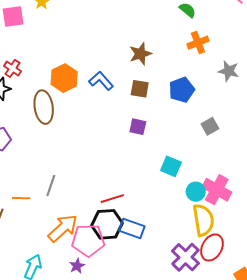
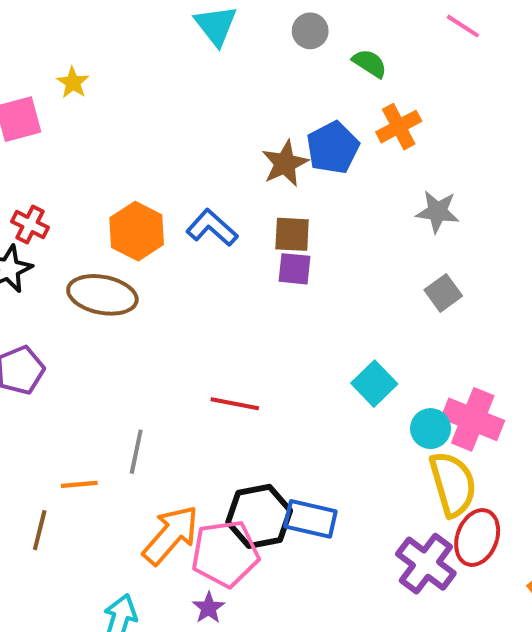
gray star: (229, 71) -> (437, 212), moved
blue pentagon: (182, 90) -> (333, 148), moved
brown ellipse: (44, 107) -> (102, 295), turned -64
purple square: (138, 127) -> (295, 269), moved
cyan square: (171, 166) -> (374, 384), turned 30
red line: (112, 199) -> (235, 404), moved, turned 35

